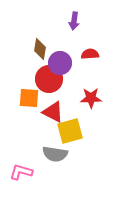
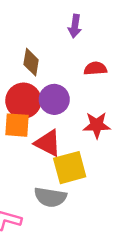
purple circle: (60, 63) -> (54, 99), moved
red circle: (49, 79) -> (23, 101), moved

